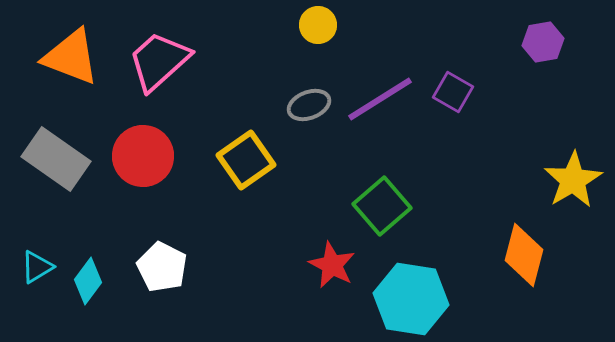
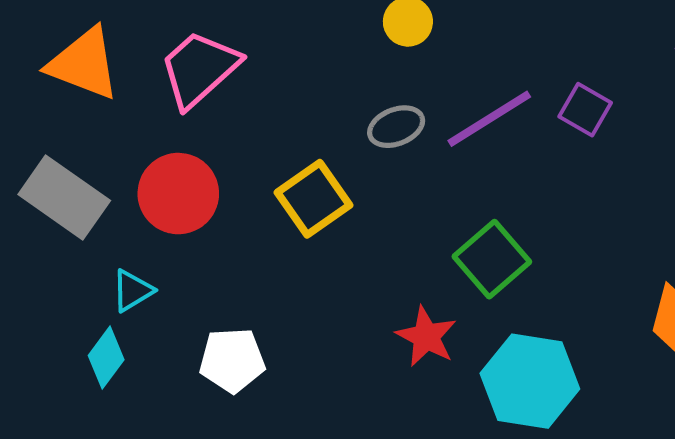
cyan triangle: (37, 267) -> (132, 291), moved
white pentagon: (162, 267) -> (232, 360), moved, turned -30

